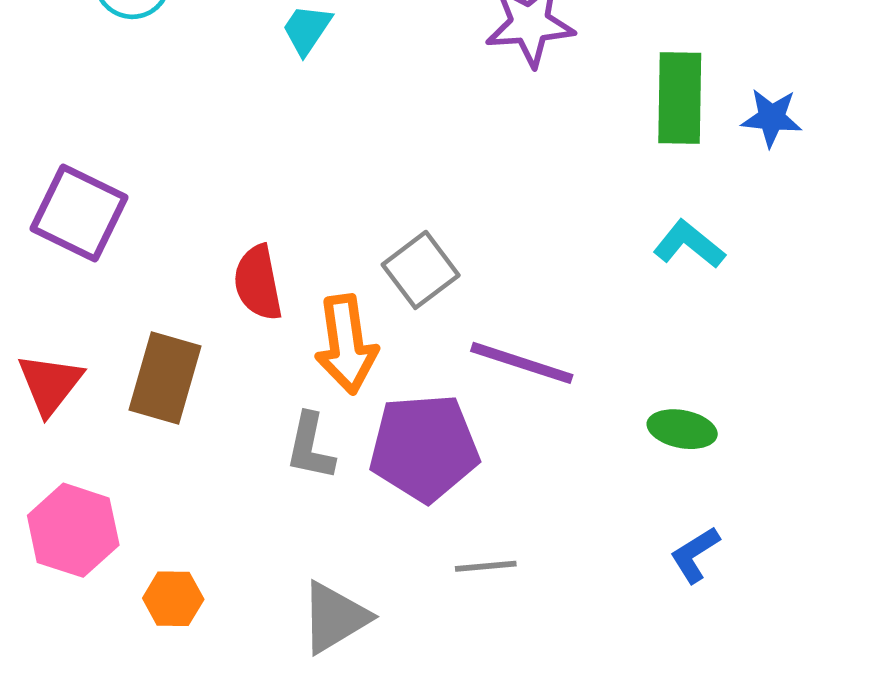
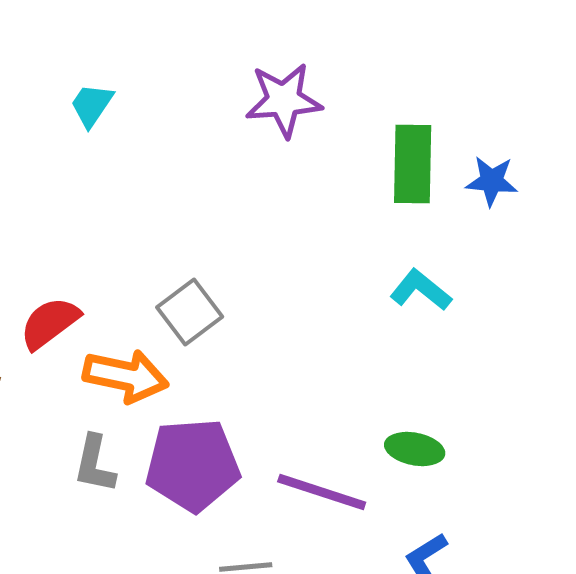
red semicircle: (258, 283) -> (50, 323), turned 64
orange arrow: (346, 344) -> (126, 376), turned -70
purple line: (522, 363) -> (322, 492), moved

